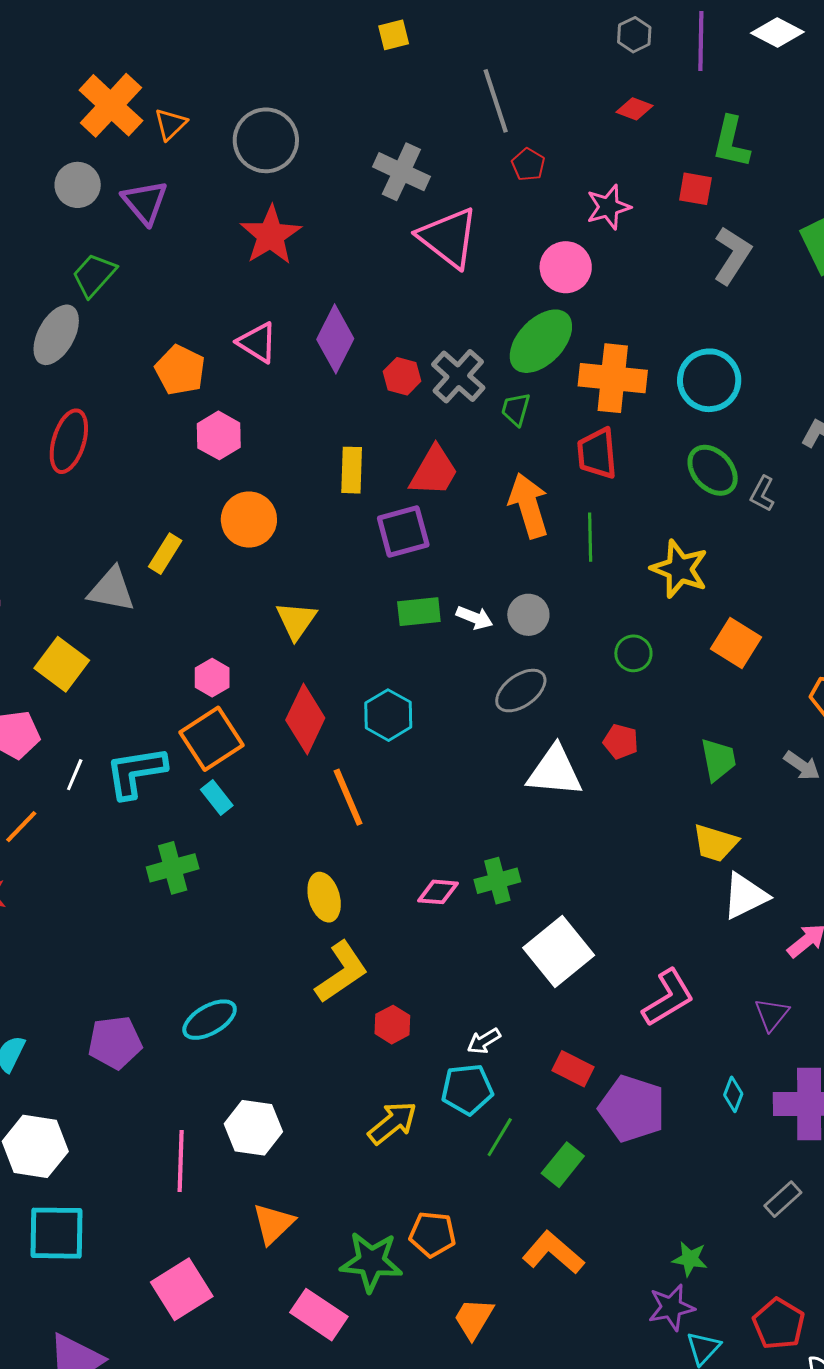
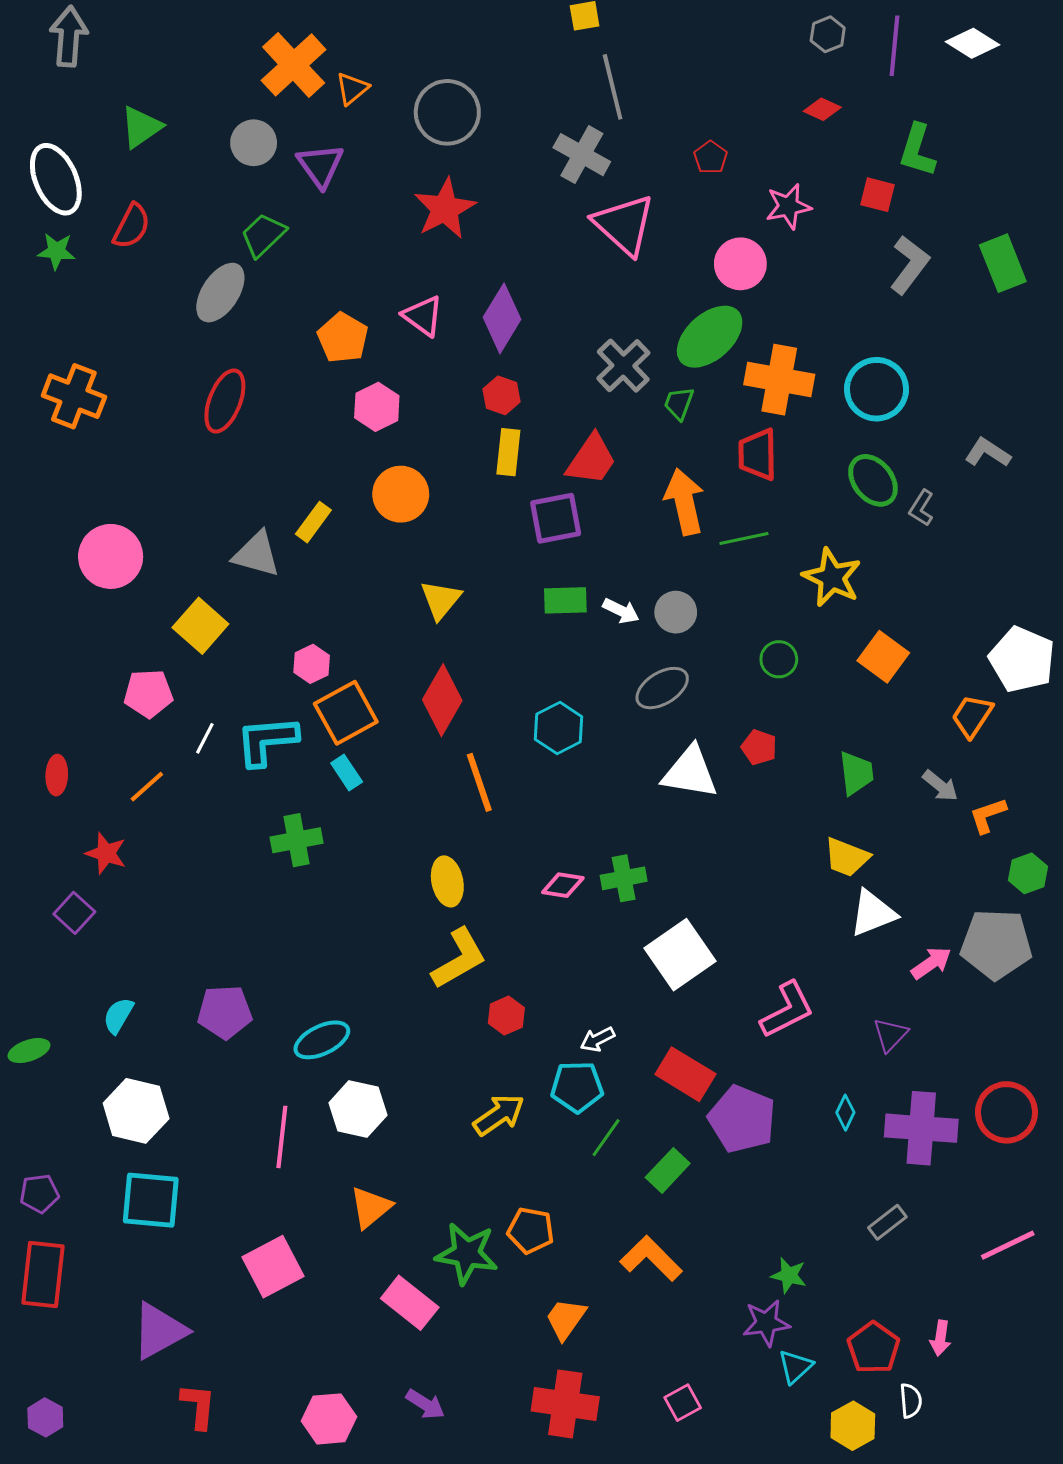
gray line: (496, 101) -> (613, 87), moved
red hexagon: (402, 376) -> (502, 395), moved
green line: (590, 537) -> (744, 538), turned 75
pink hexagon: (212, 678) -> (312, 664), moved
cyan hexagon: (388, 715) -> (559, 728), moved
cyan ellipse: (210, 1020) -> (322, 1040), moved
red rectangle: (573, 1069) -> (685, 1074), size x1.4

